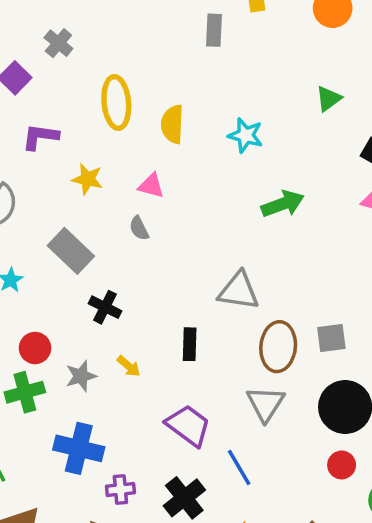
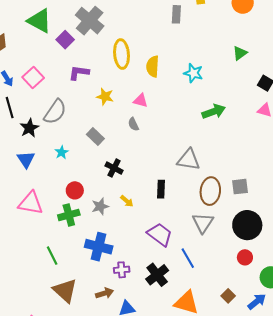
gray cross: (58, 43) -> (90, 21), size x1.8
gray rectangle: (71, 251) -> (95, 137), size x0.7

